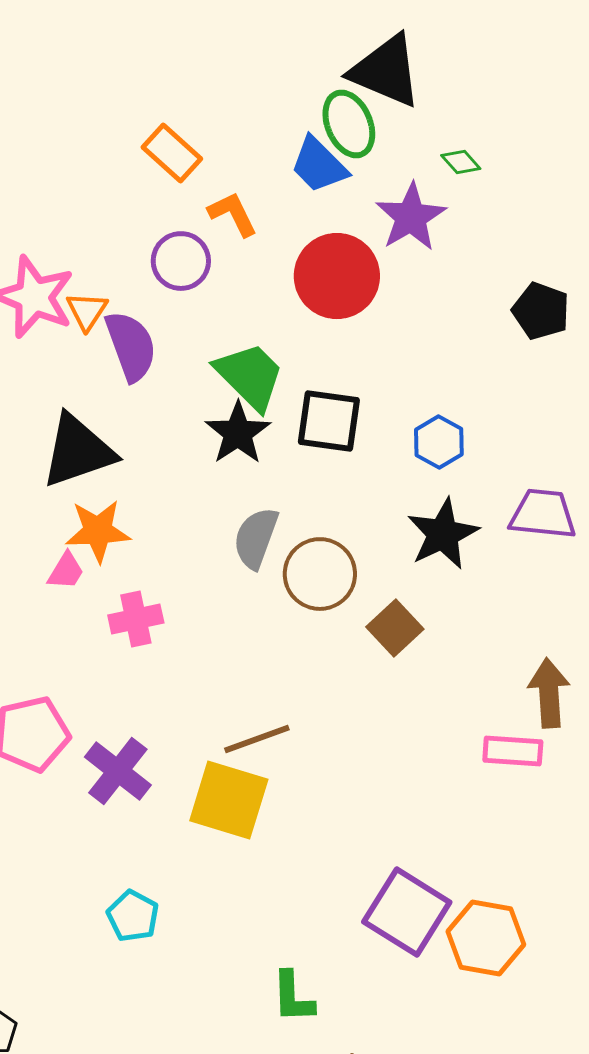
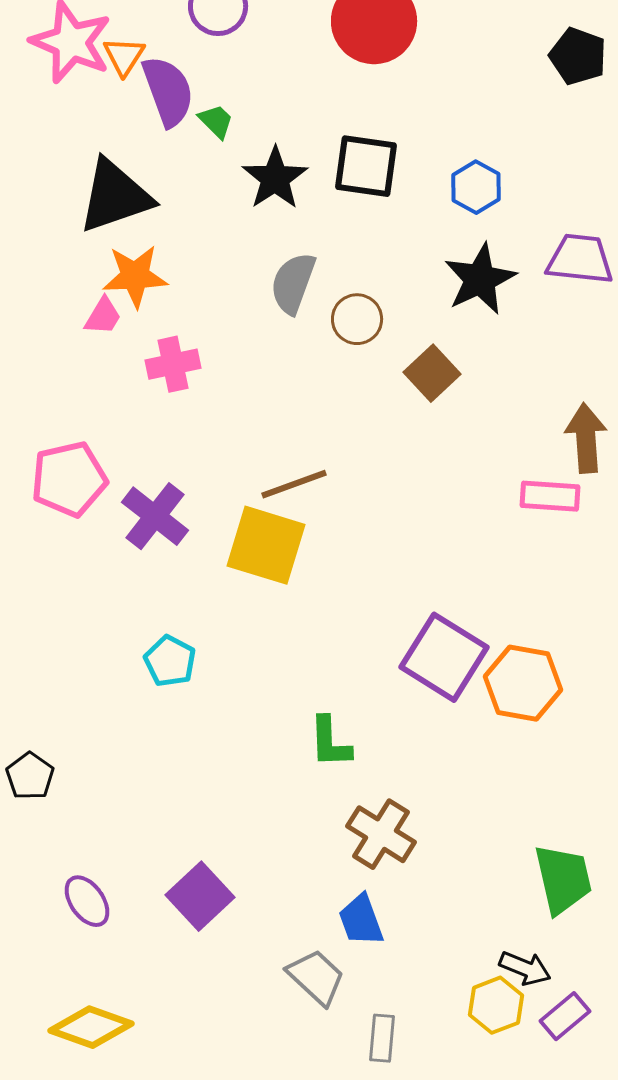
green trapezoid: (250, 376) -> (216, 121), moved, size x0.5
brown circle: (320, 574) -> (357, 319), size x0.7

